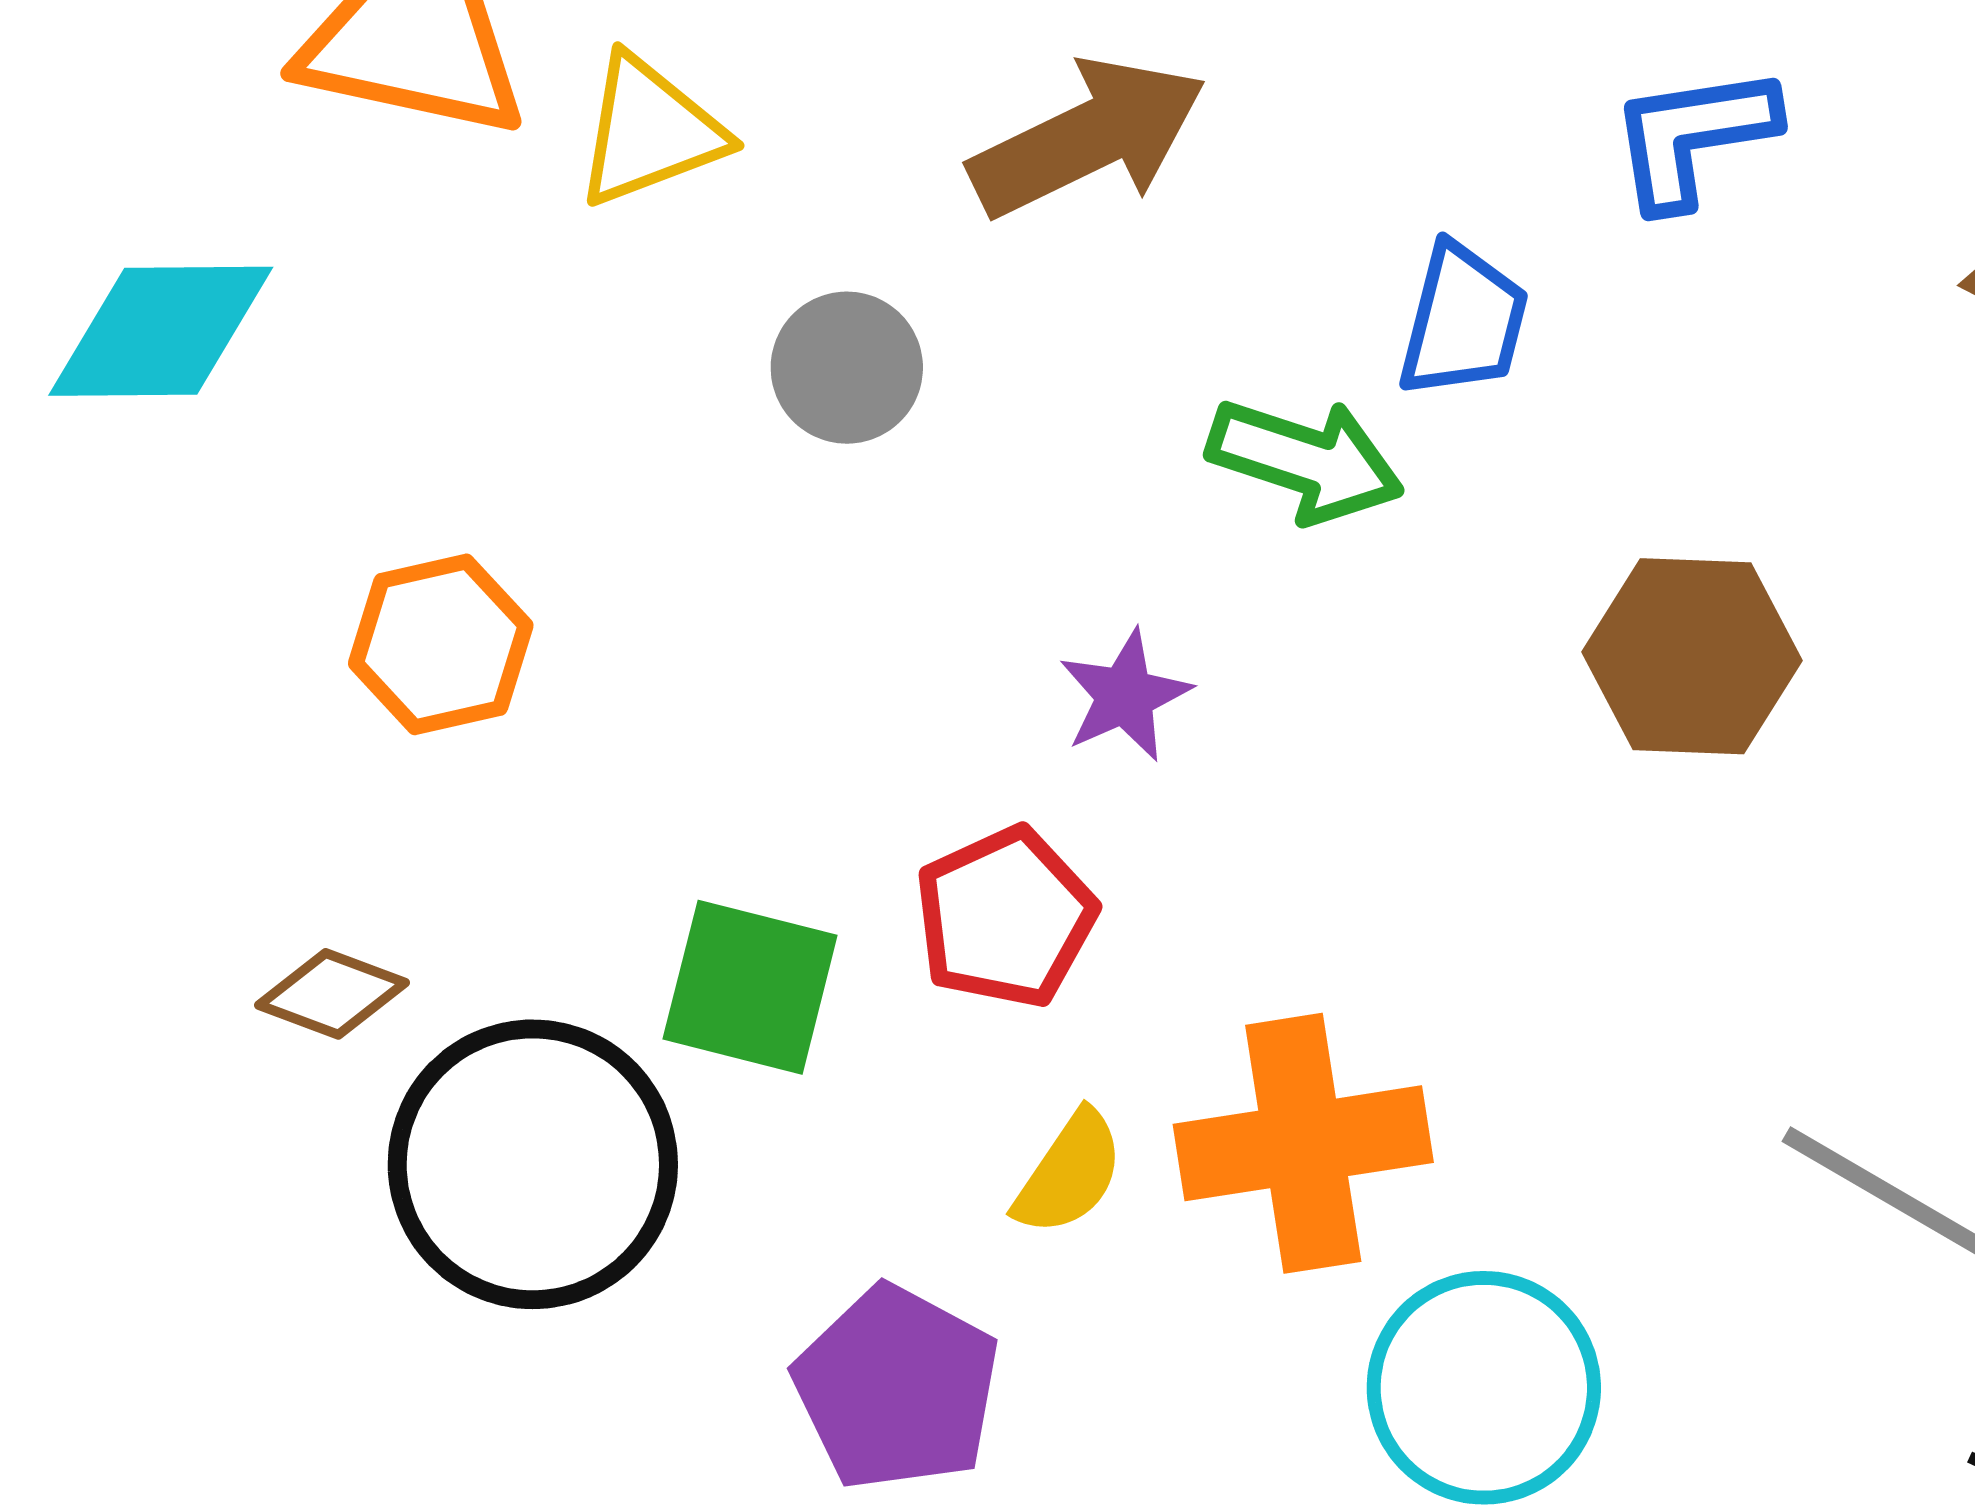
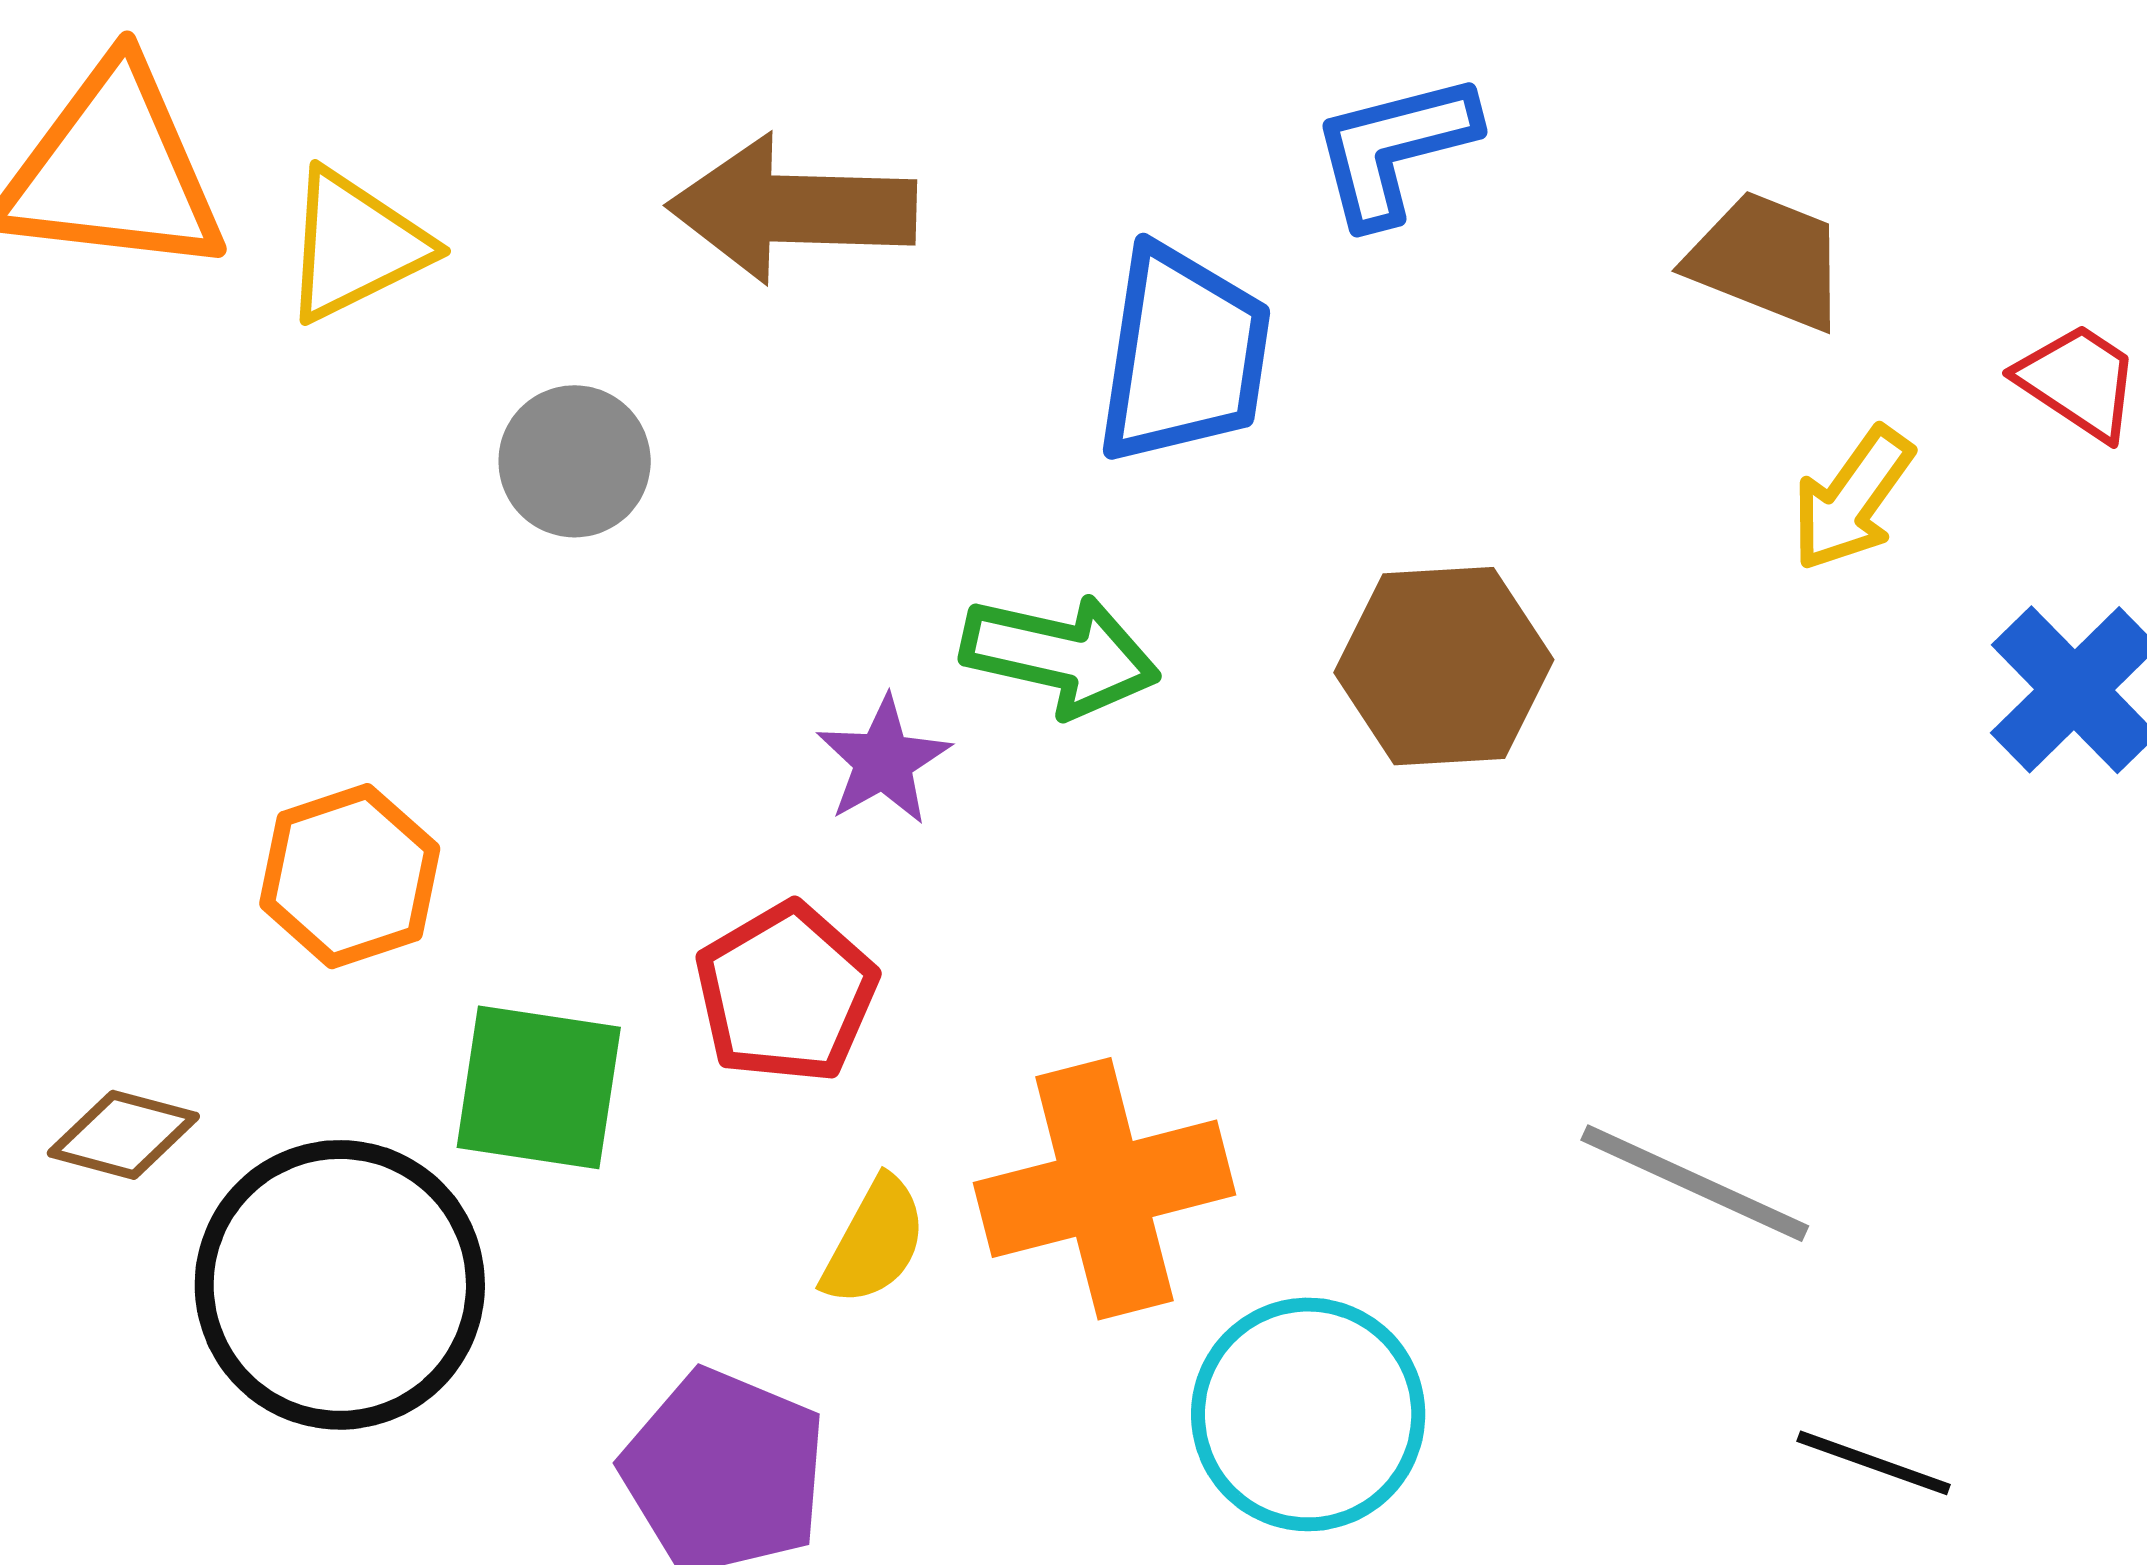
brown arrow: (1088, 138) -> (792, 209), turned -147
blue trapezoid: (1463, 321) -> (1184, 355), size x1.4
green arrow: (1305, 460) -> (1060, 655), moved
orange hexagon: (441, 644) -> (350, 876), moved

